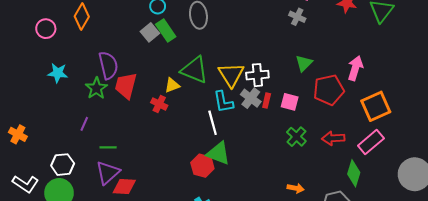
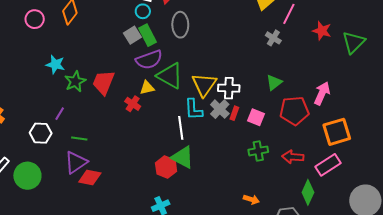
purple semicircle: (108, 65) -> (149, 60), moved, turned 76
cyan star: (58, 73) -> (55, 64), moved
green cross: (296, 137) -> (258, 151), turned 30
white hexagon: (63, 165) -> (41, 133), moved

